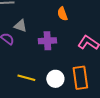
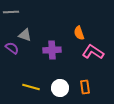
orange semicircle: (62, 14) -> (79, 33), moved
orange rectangle: (80, 78) -> (85, 87), size x0.6

